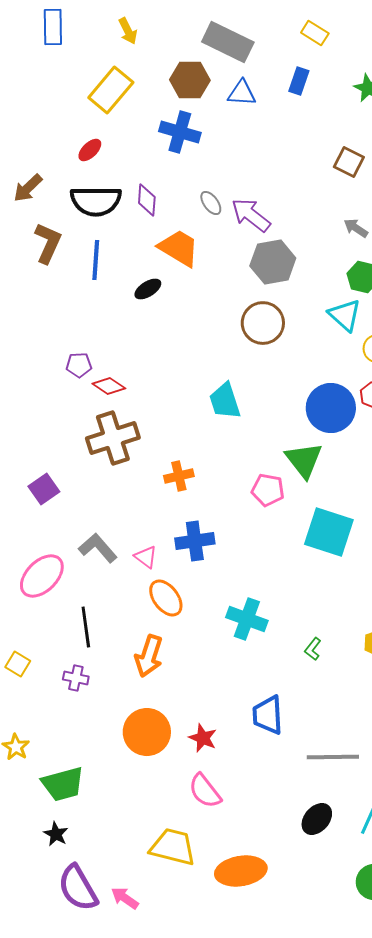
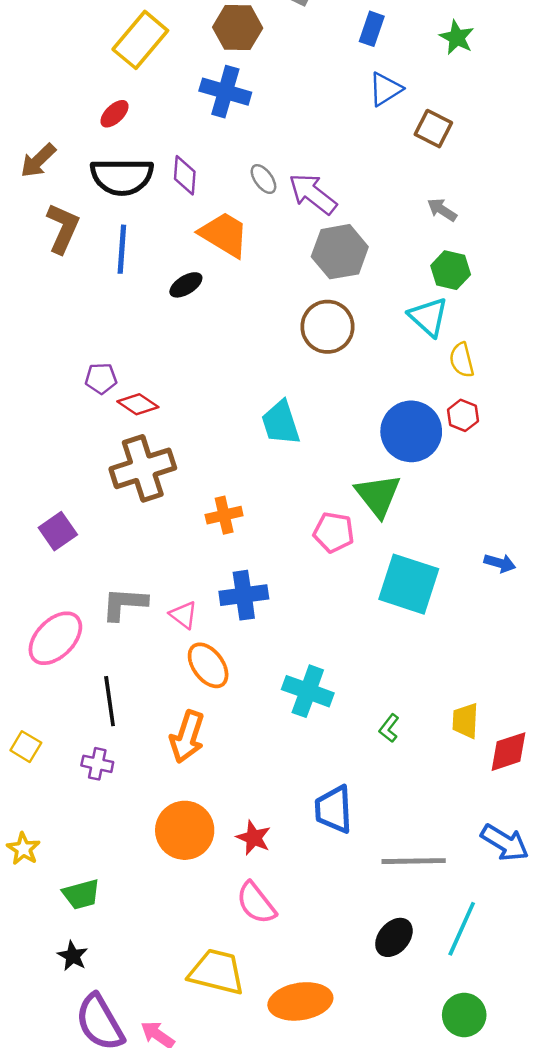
blue triangle: (242, 93) -> (385, 89), moved, turned -36
gray L-shape: (98, 548) -> (124, 604), turned -45
green trapezoid: (63, 784) -> (81, 894), size x0.7

